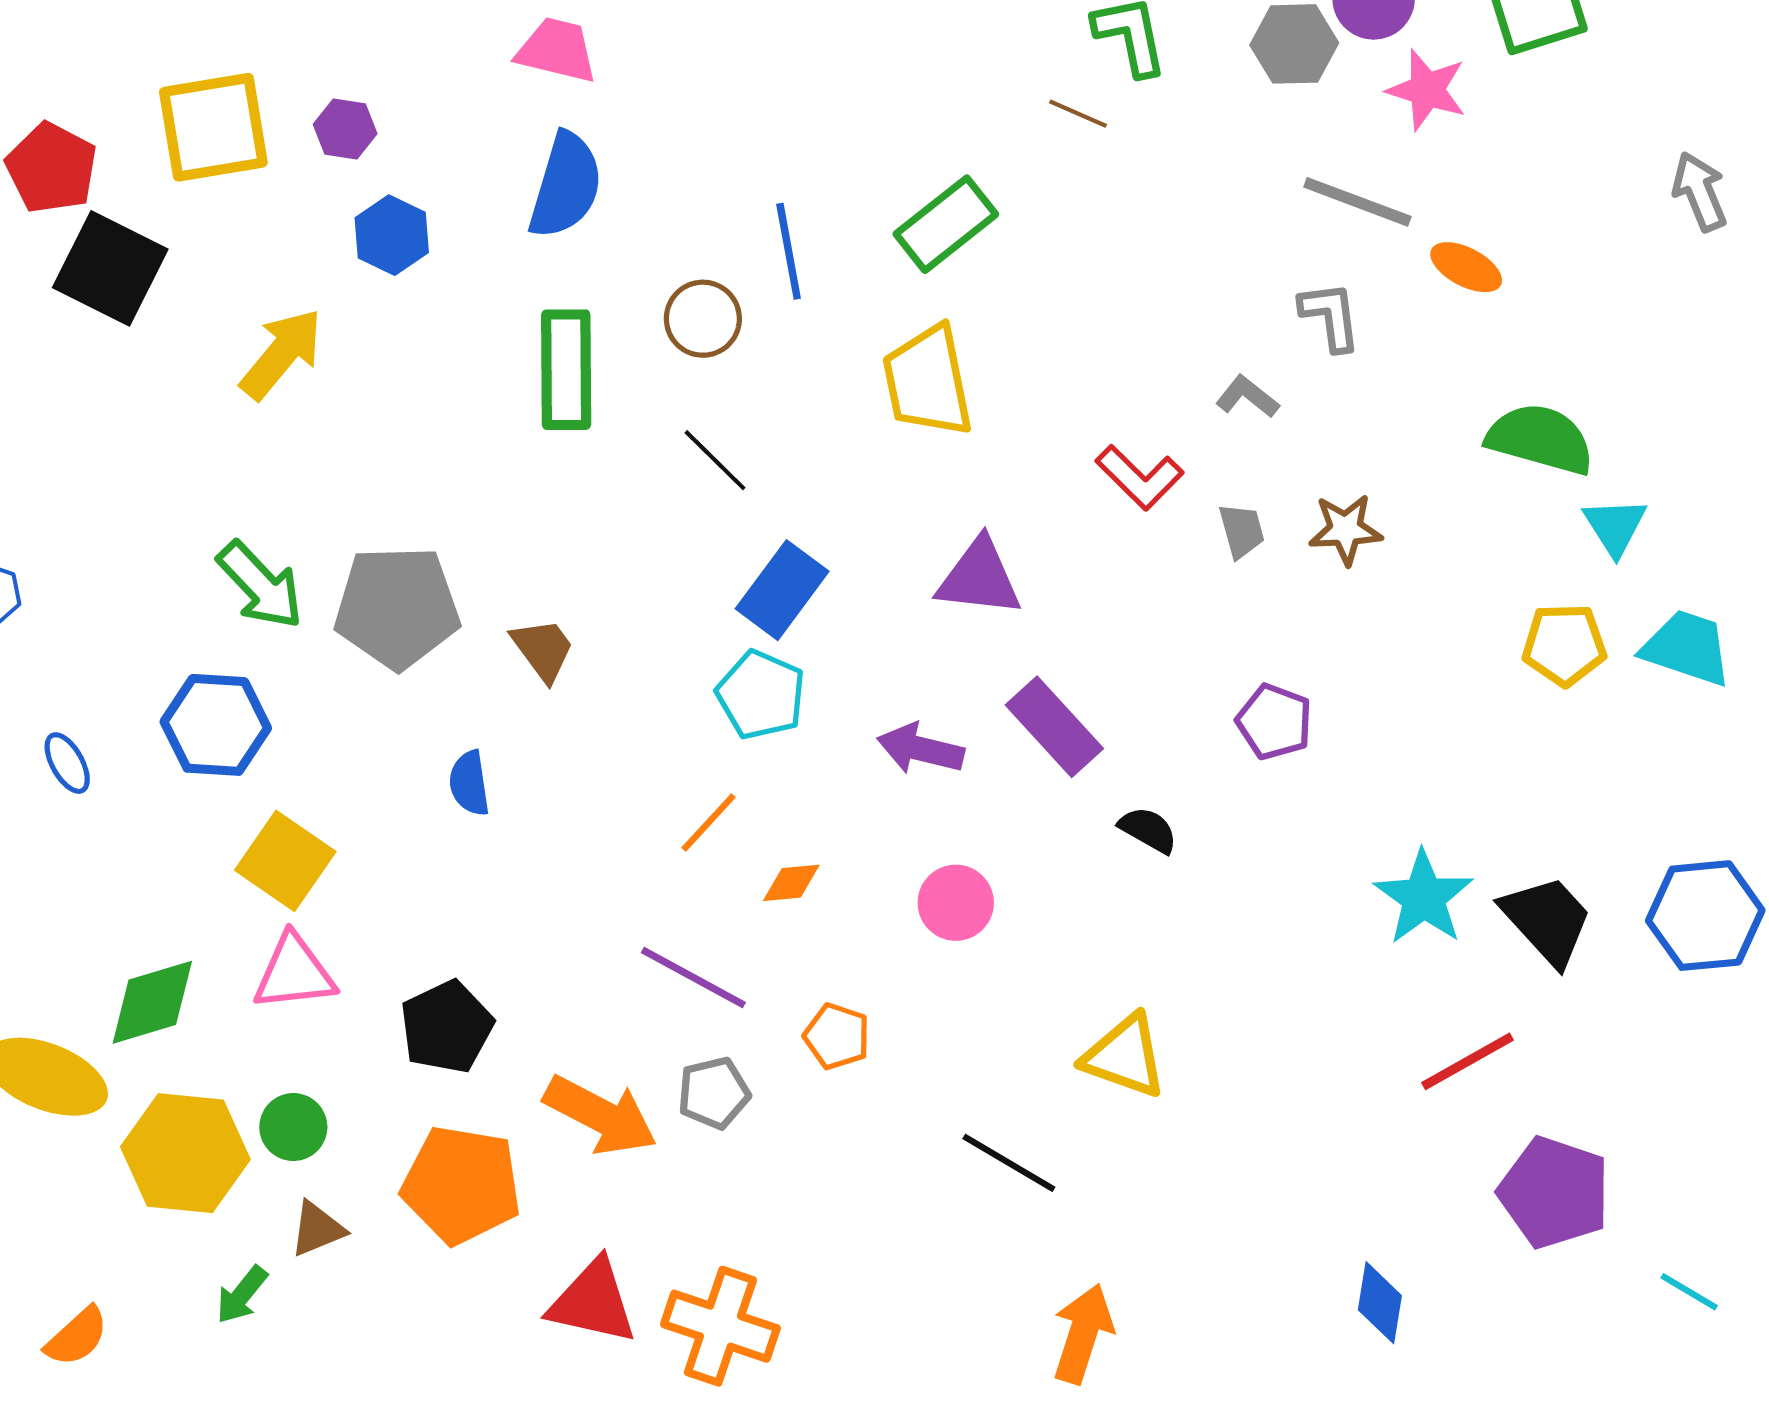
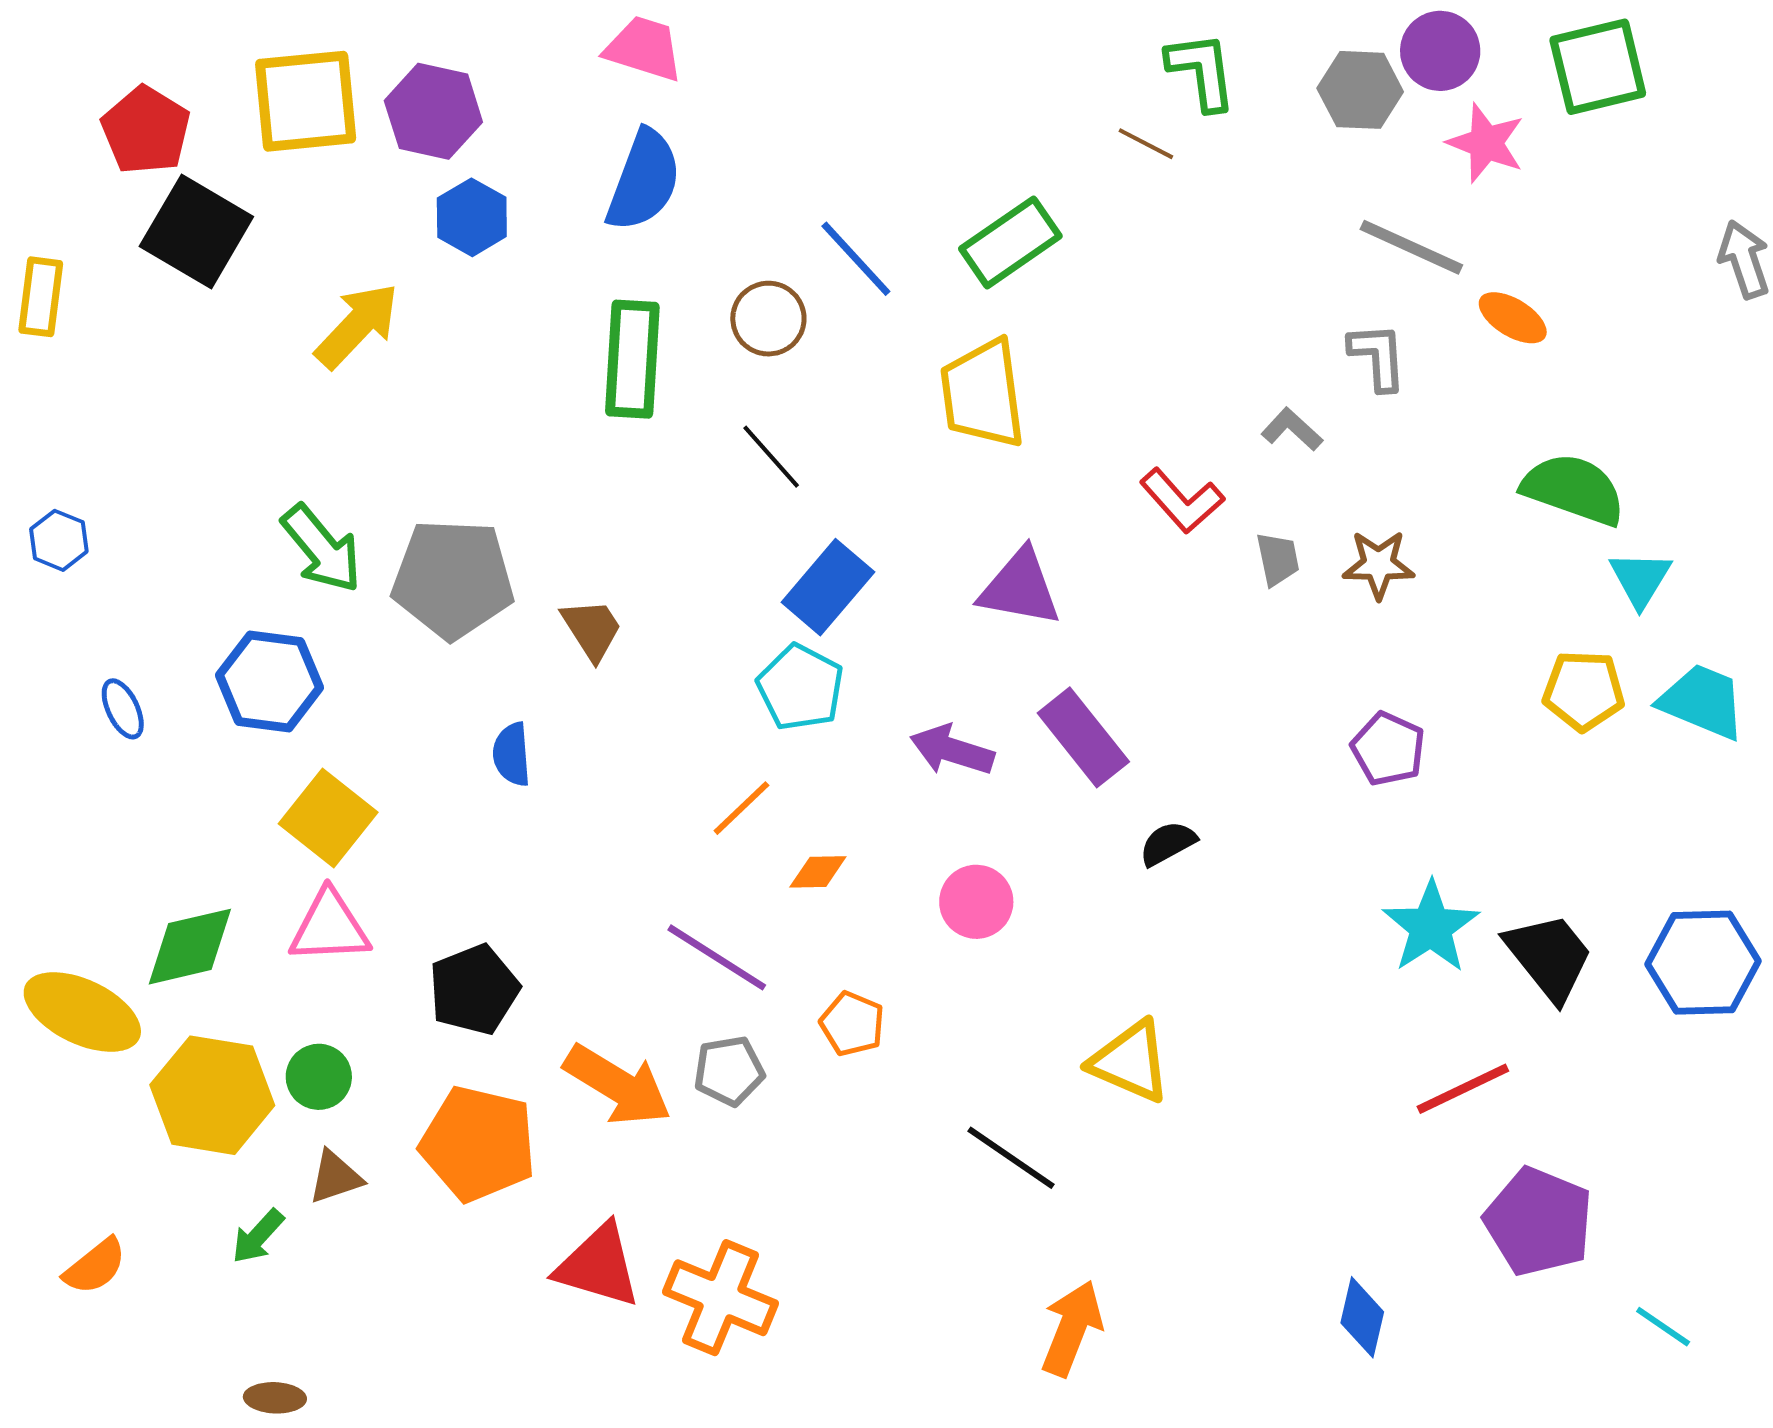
purple hexagon: (345, 129) -> (433, 111), size x1.6
blue line: (789, 251) -> (856, 259), turned -36
purple pentagon: (1274, 722) -> (1388, 749), moved
black semicircle: (1148, 830) -> (1168, 843), turned -62

